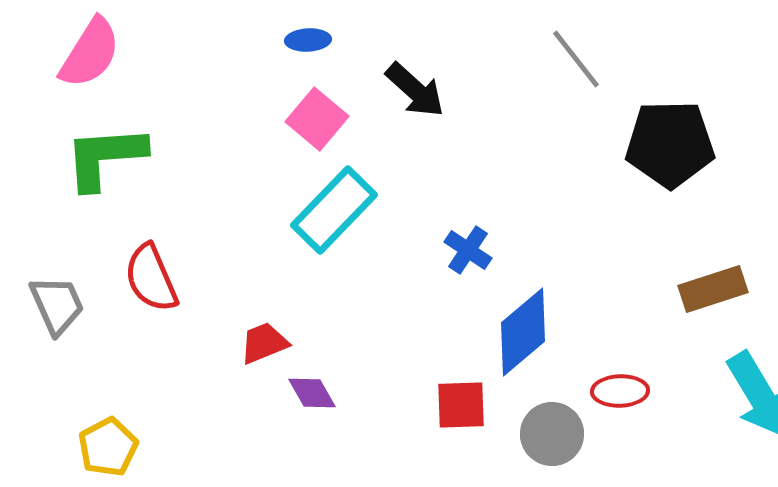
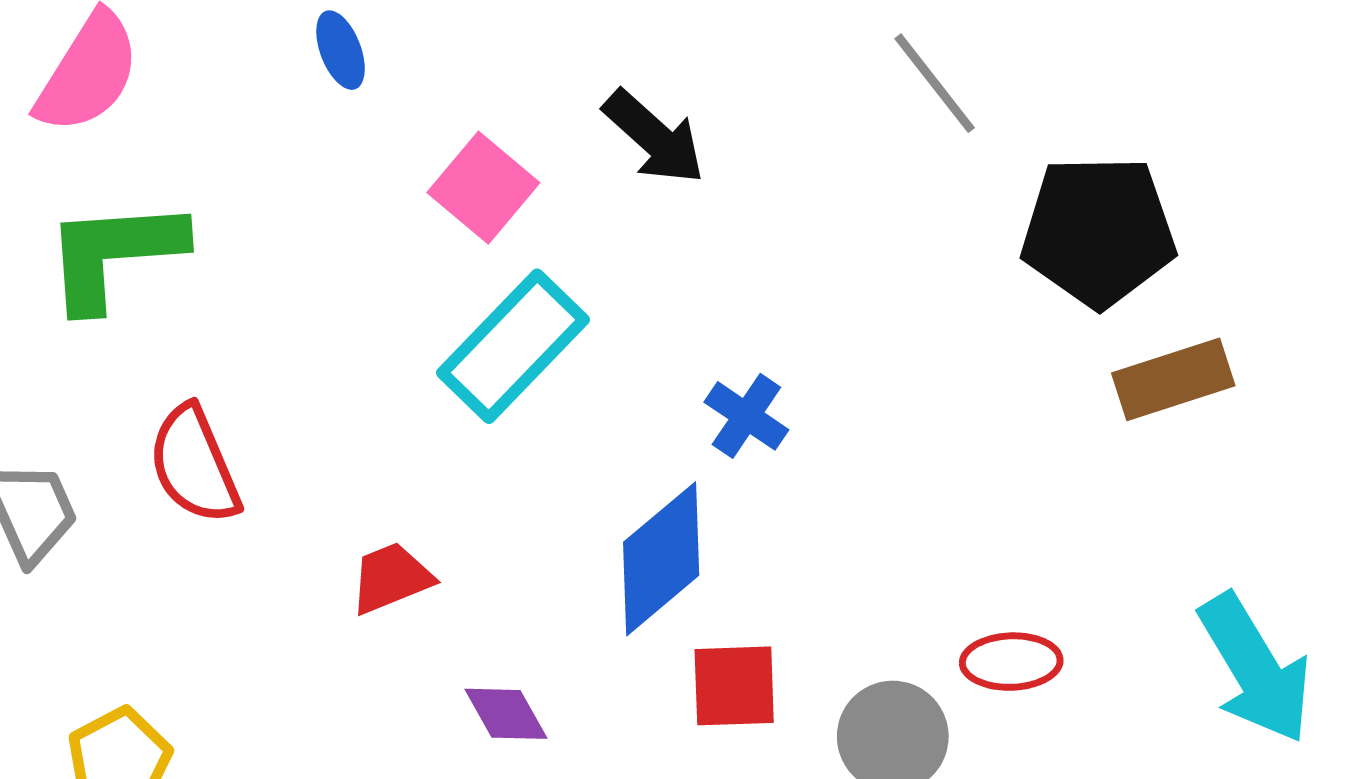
blue ellipse: (308, 40) -> (341, 50), moved, turned 72
brown rectangle: (713, 289) -> (1173, 379), moved
blue diamond: (523, 332) -> (661, 559), moved
purple diamond: (312, 393) -> (506, 714), moved

